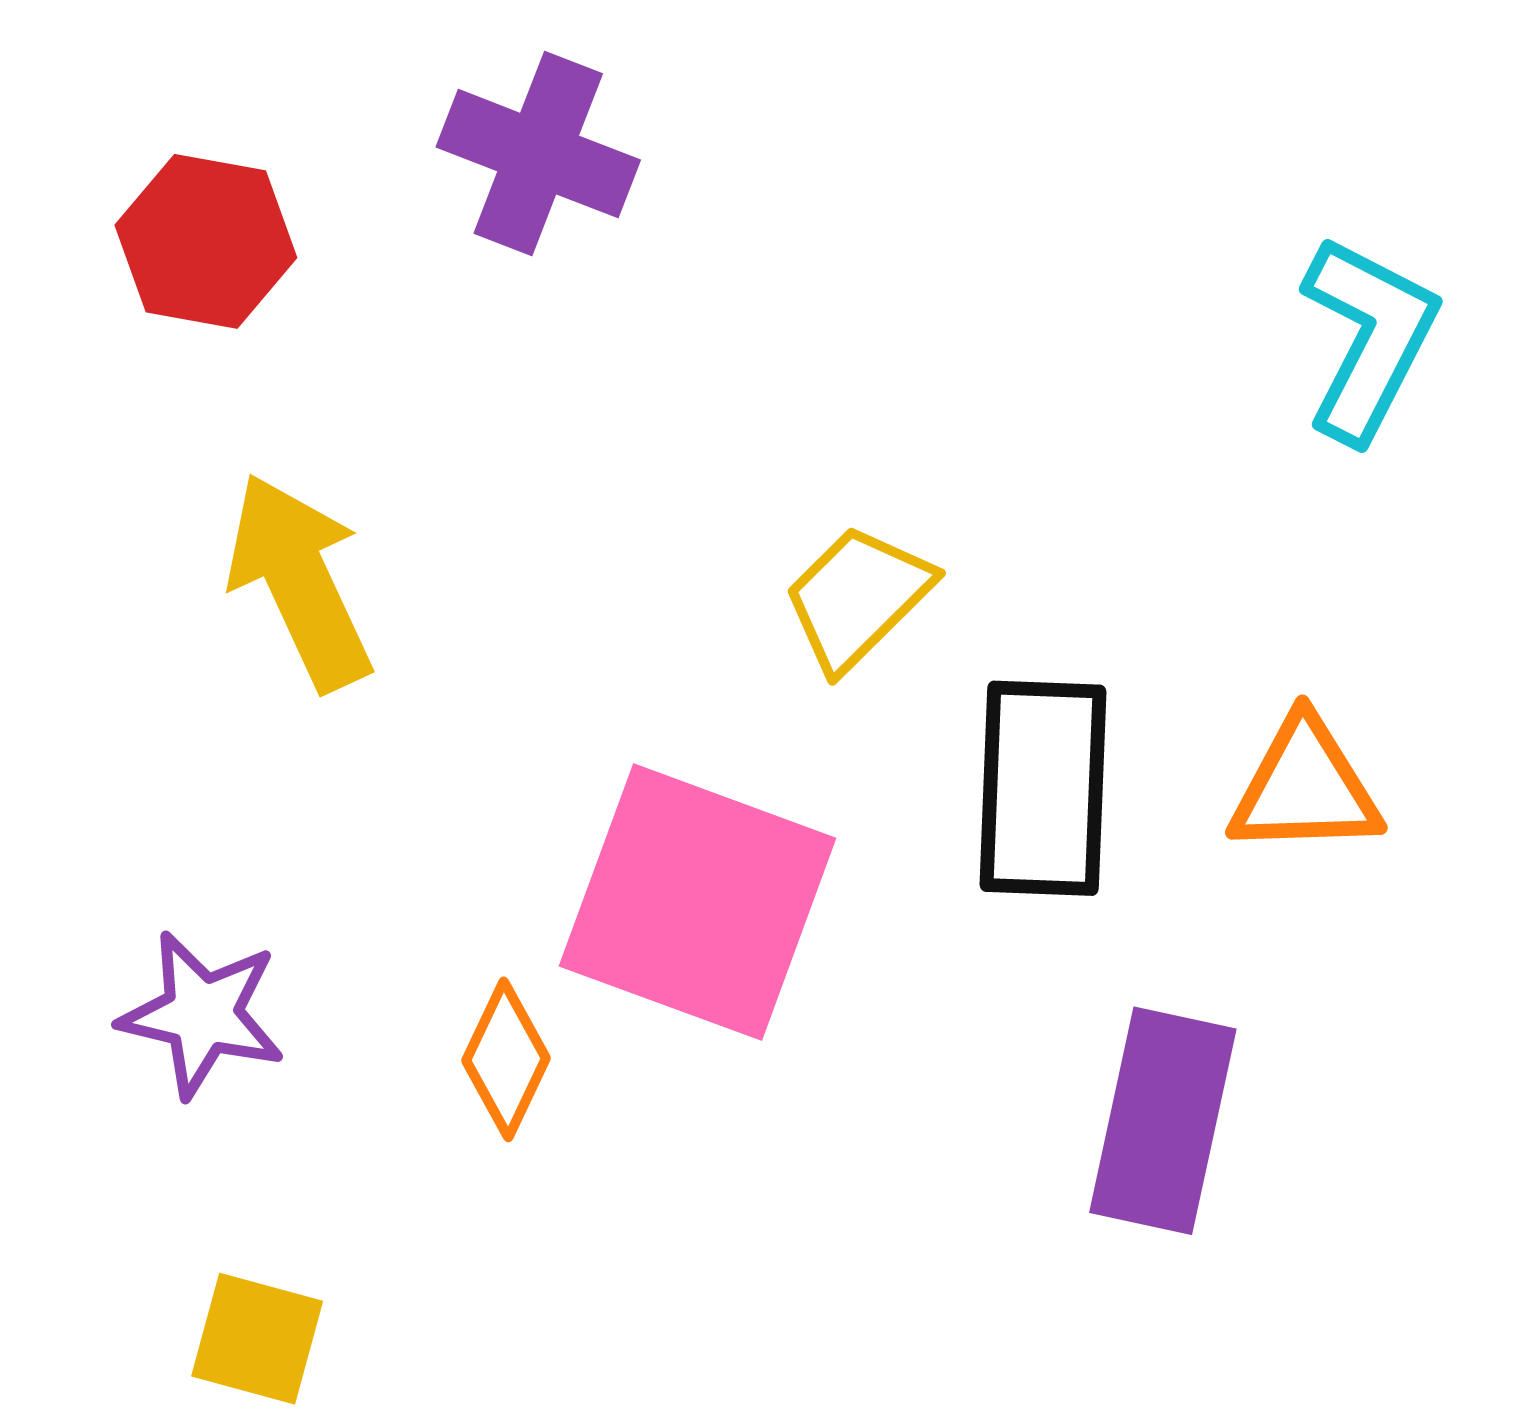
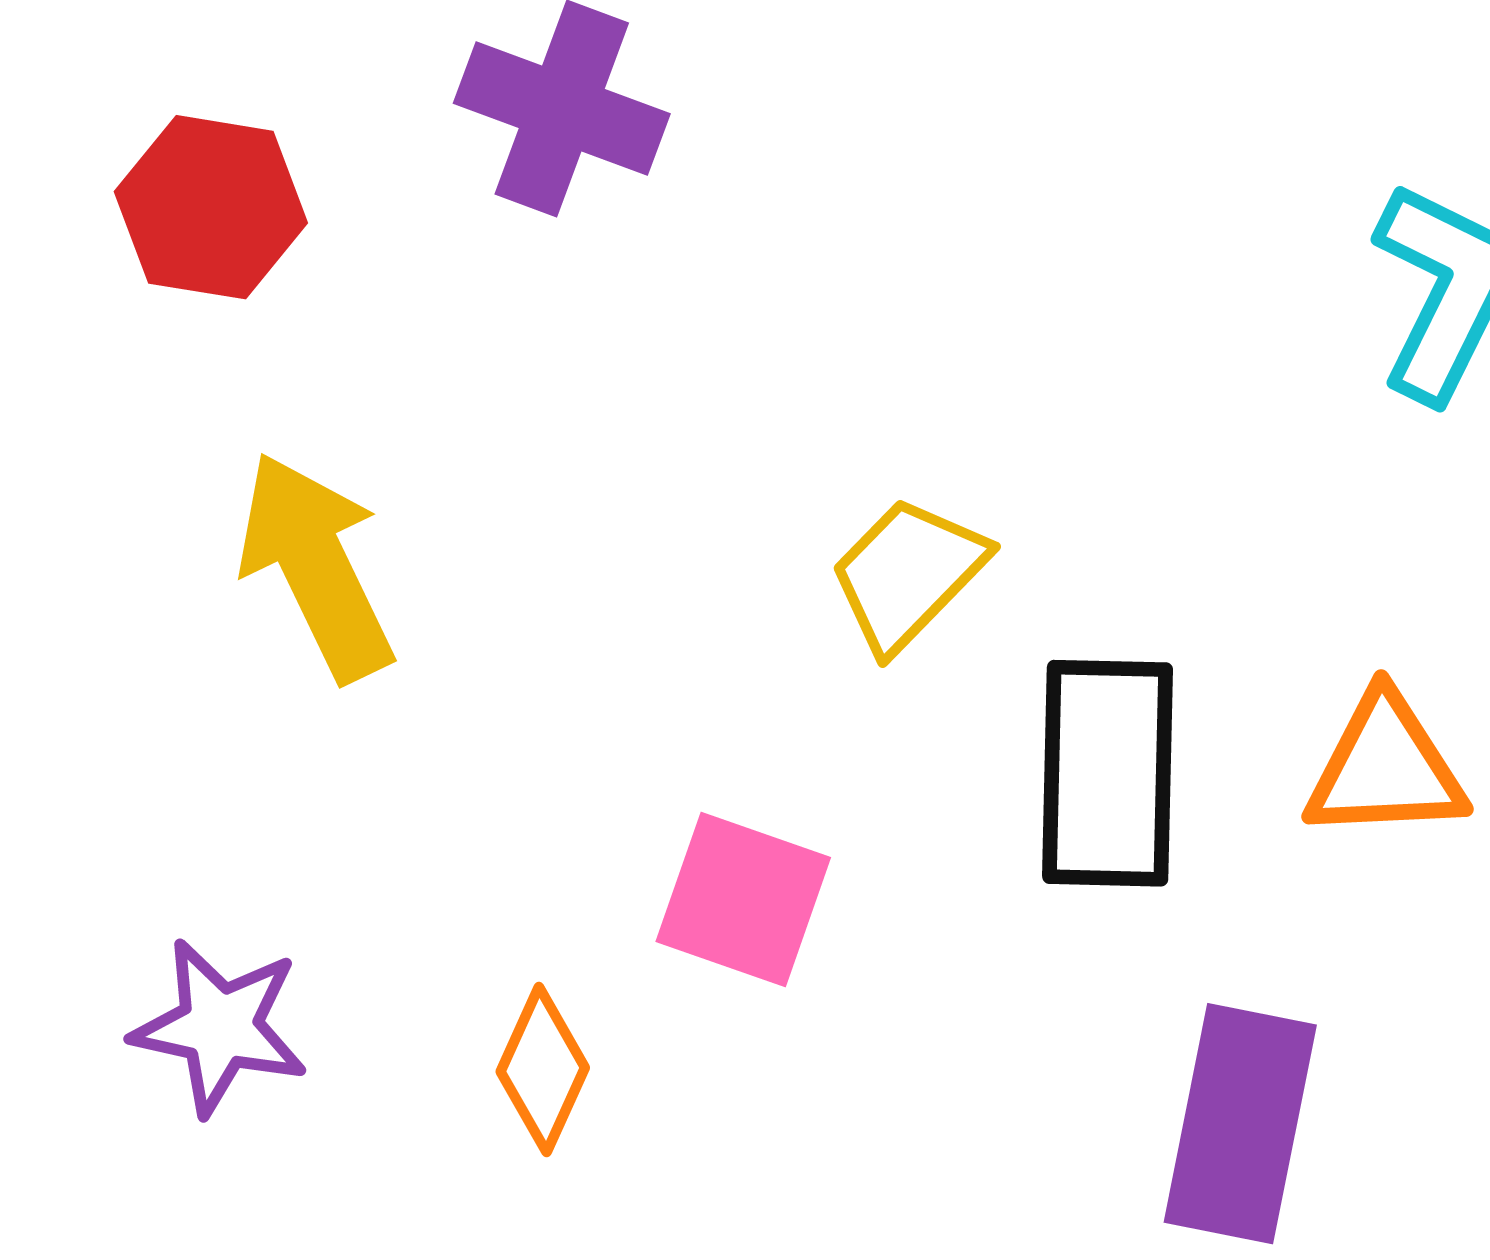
pink square: (698, 902) -> (743, 900), size x0.6

